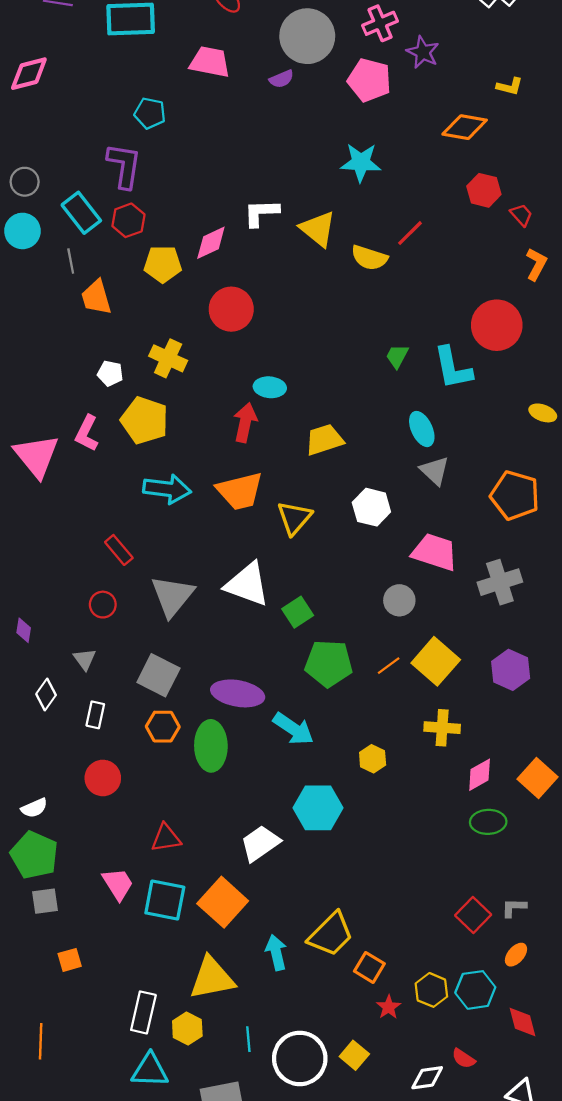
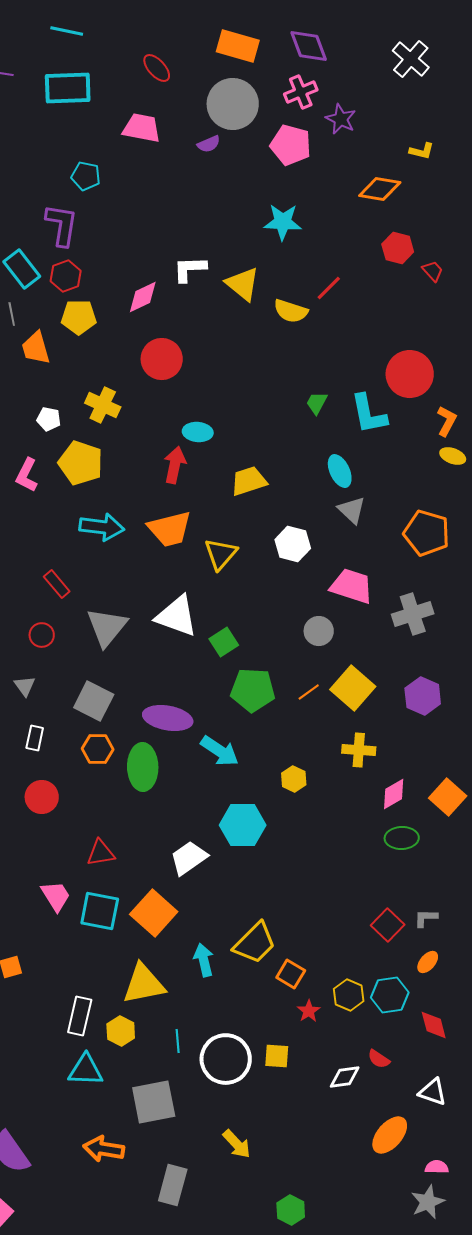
yellow pentagon: (163, 264) -> (79, 317), moved
orange L-shape: (536, 264) -> (447, 421), moved
yellow square: (354, 1055) -> (277, 1056), turned -36

